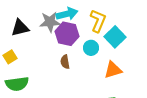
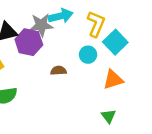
purple hexagon: (67, 34) -> (29, 42), moved
brown semicircle: (65, 62) -> (58, 71), turned 96

